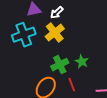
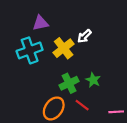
white arrow: (57, 13) -> (84, 36), moved
red line: (72, 85) -> (82, 105), turned -32

